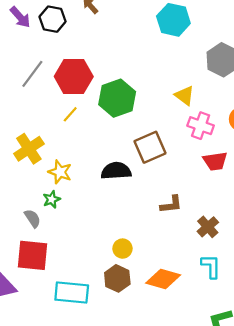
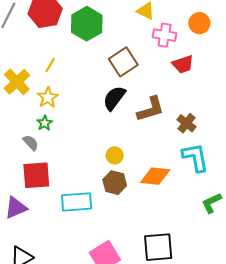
yellow line: (70, 114) -> (50, 65), moved
black semicircle: (116, 171) -> (114, 98), moved, turned -40
yellow star: (60, 172) -> (48, 98), turned 30
brown L-shape: (171, 204) -> (151, 109), size x1.4
cyan L-shape: (211, 266) -> (195, 157), size x1.4

